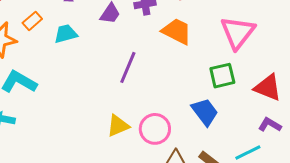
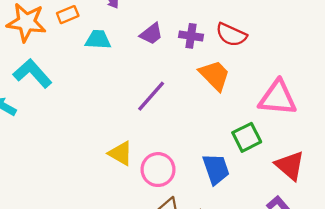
pink triangle: (238, 33) -> (278, 98), turned 39
green square: (222, 76) -> (247, 137), turned -32
yellow triangle: (118, 126) -> (121, 153), turned 35

